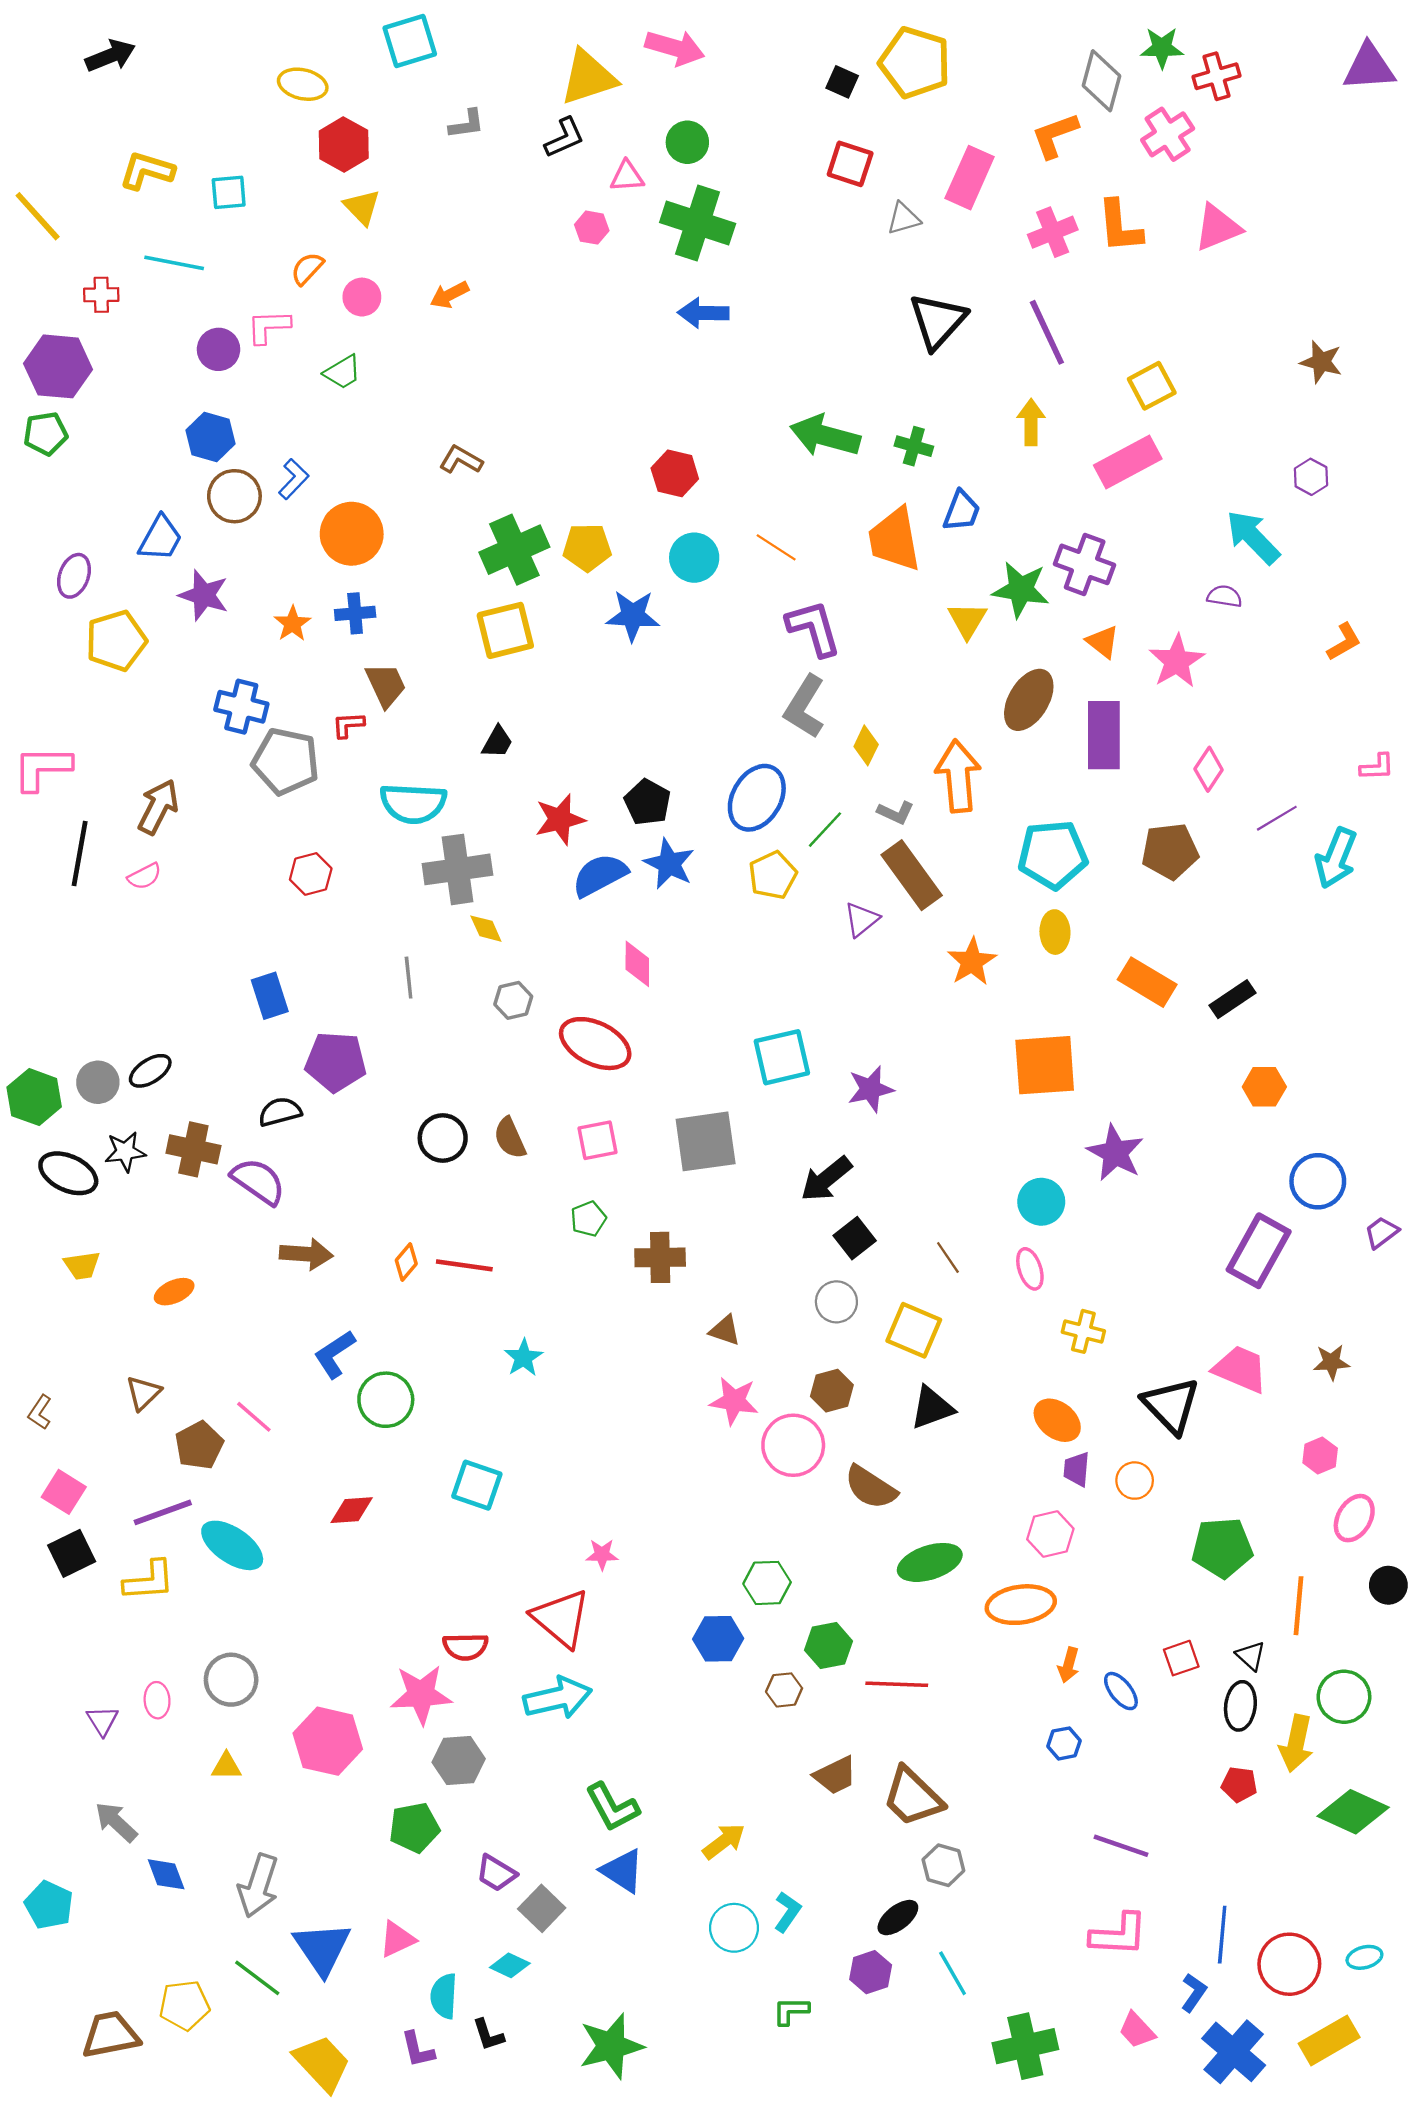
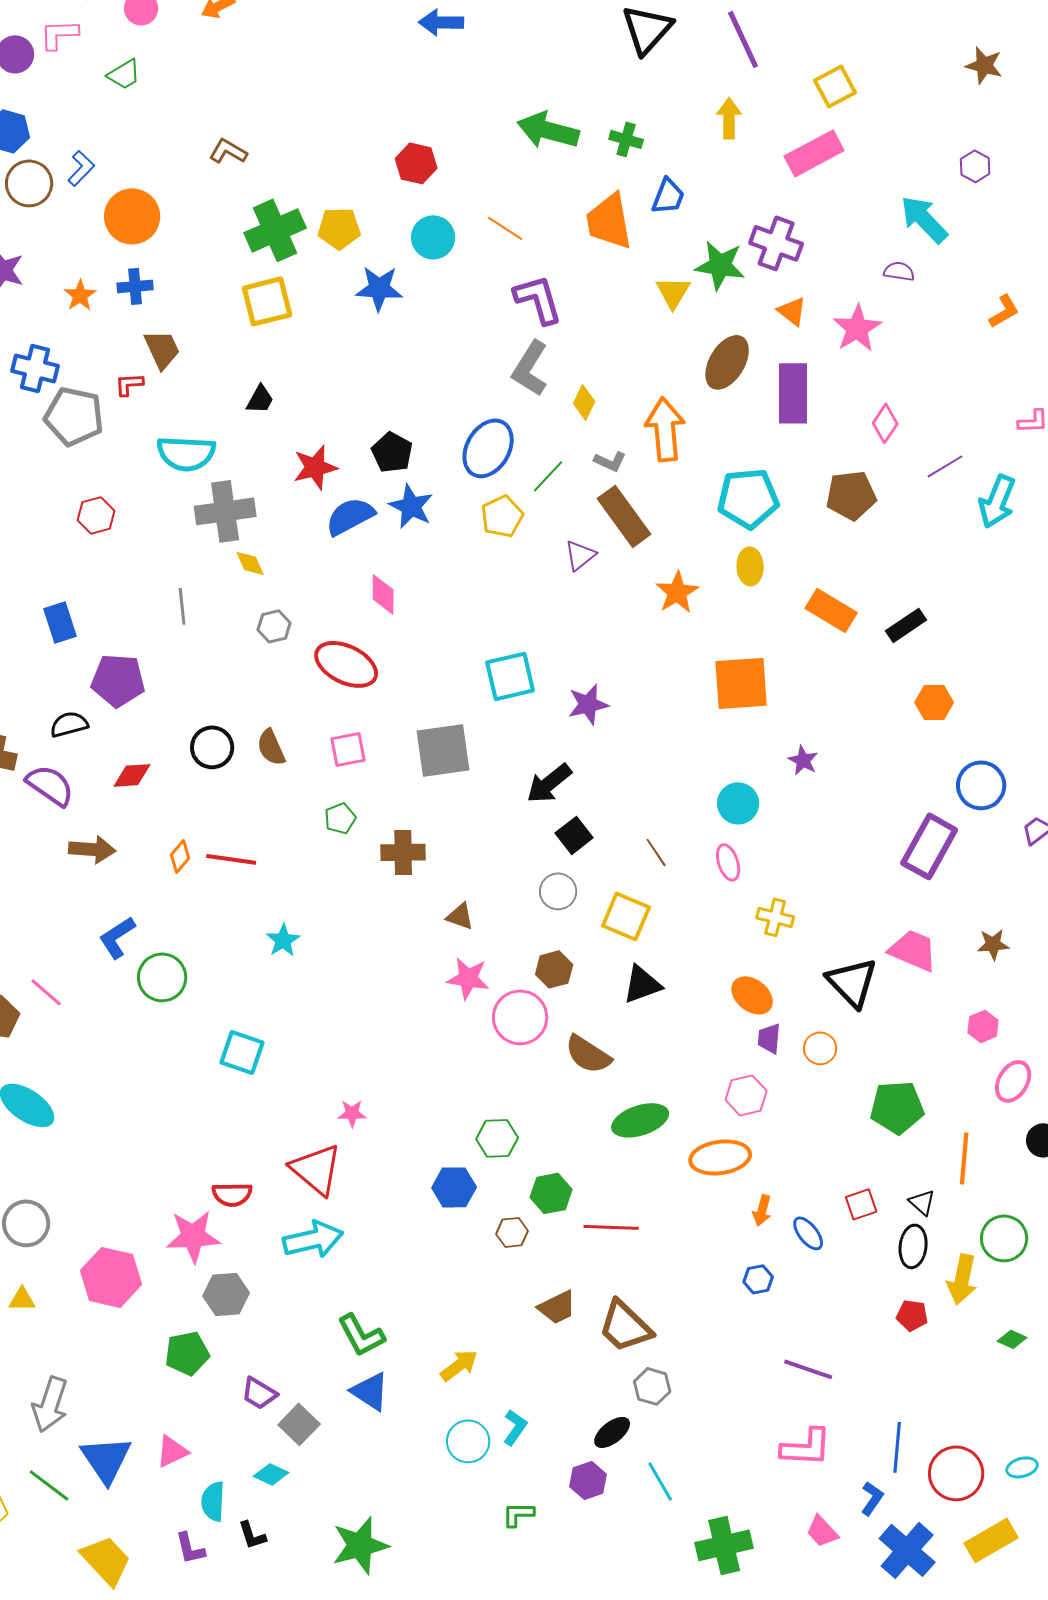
purple star: (1115, 1153) -> (803, 760), size x0.6
red diamond: (352, 1510) -> (132, 775), moved
green diamond: (1353, 1812) -> (1012, 1339), size x0.5

